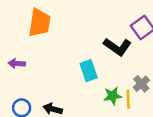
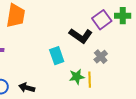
gray cross: (141, 84) -> (101, 57), moved

